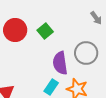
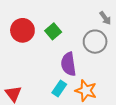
gray circle: (86, 53) -> (95, 42), moved

